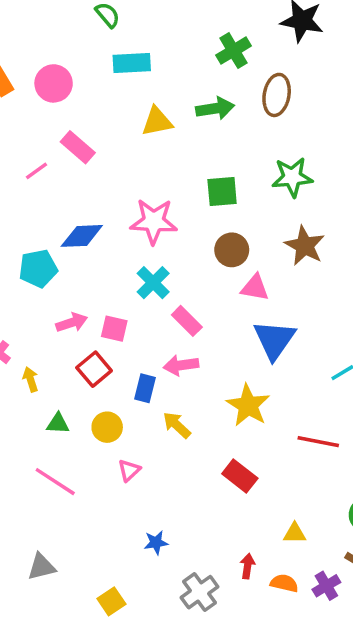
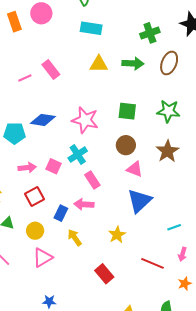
pink circle: (54, 83) -> (41, 13), moved
pink square: (114, 329) -> (53, 166), moved
yellow star: (248, 405) -> (117, 235), size x0.7
pink triangle: (129, 470) -> (43, 258), size x1.5

